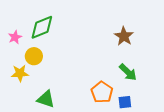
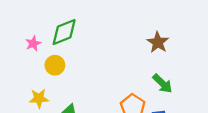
yellow star: (20, 73) -> (39, 98), moved

